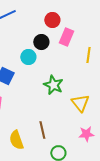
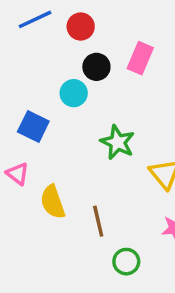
red circle: (52, 20) -> (81, 27), moved
yellow semicircle: (16, 140) -> (53, 202), moved

